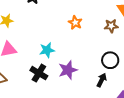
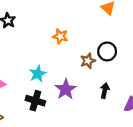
brown star: (111, 26) -> (88, 61), moved
black circle: (110, 60) -> (107, 51), moved

